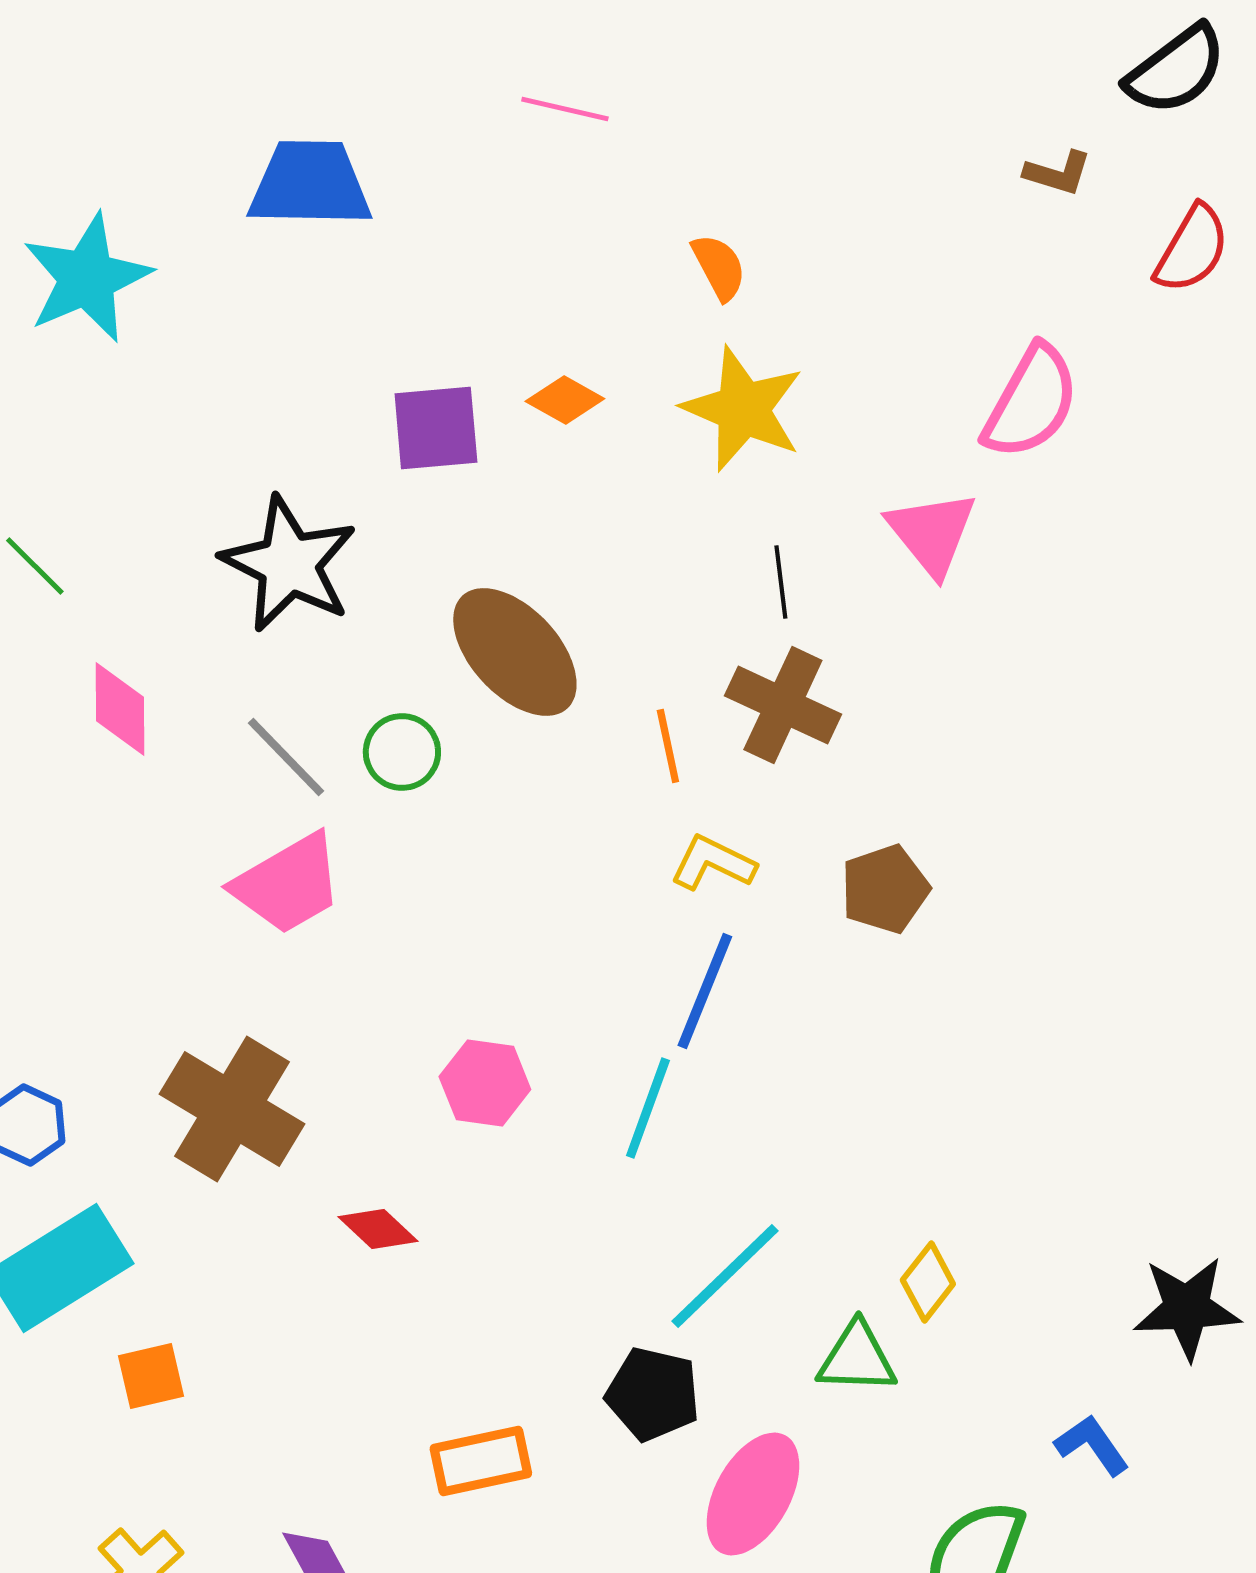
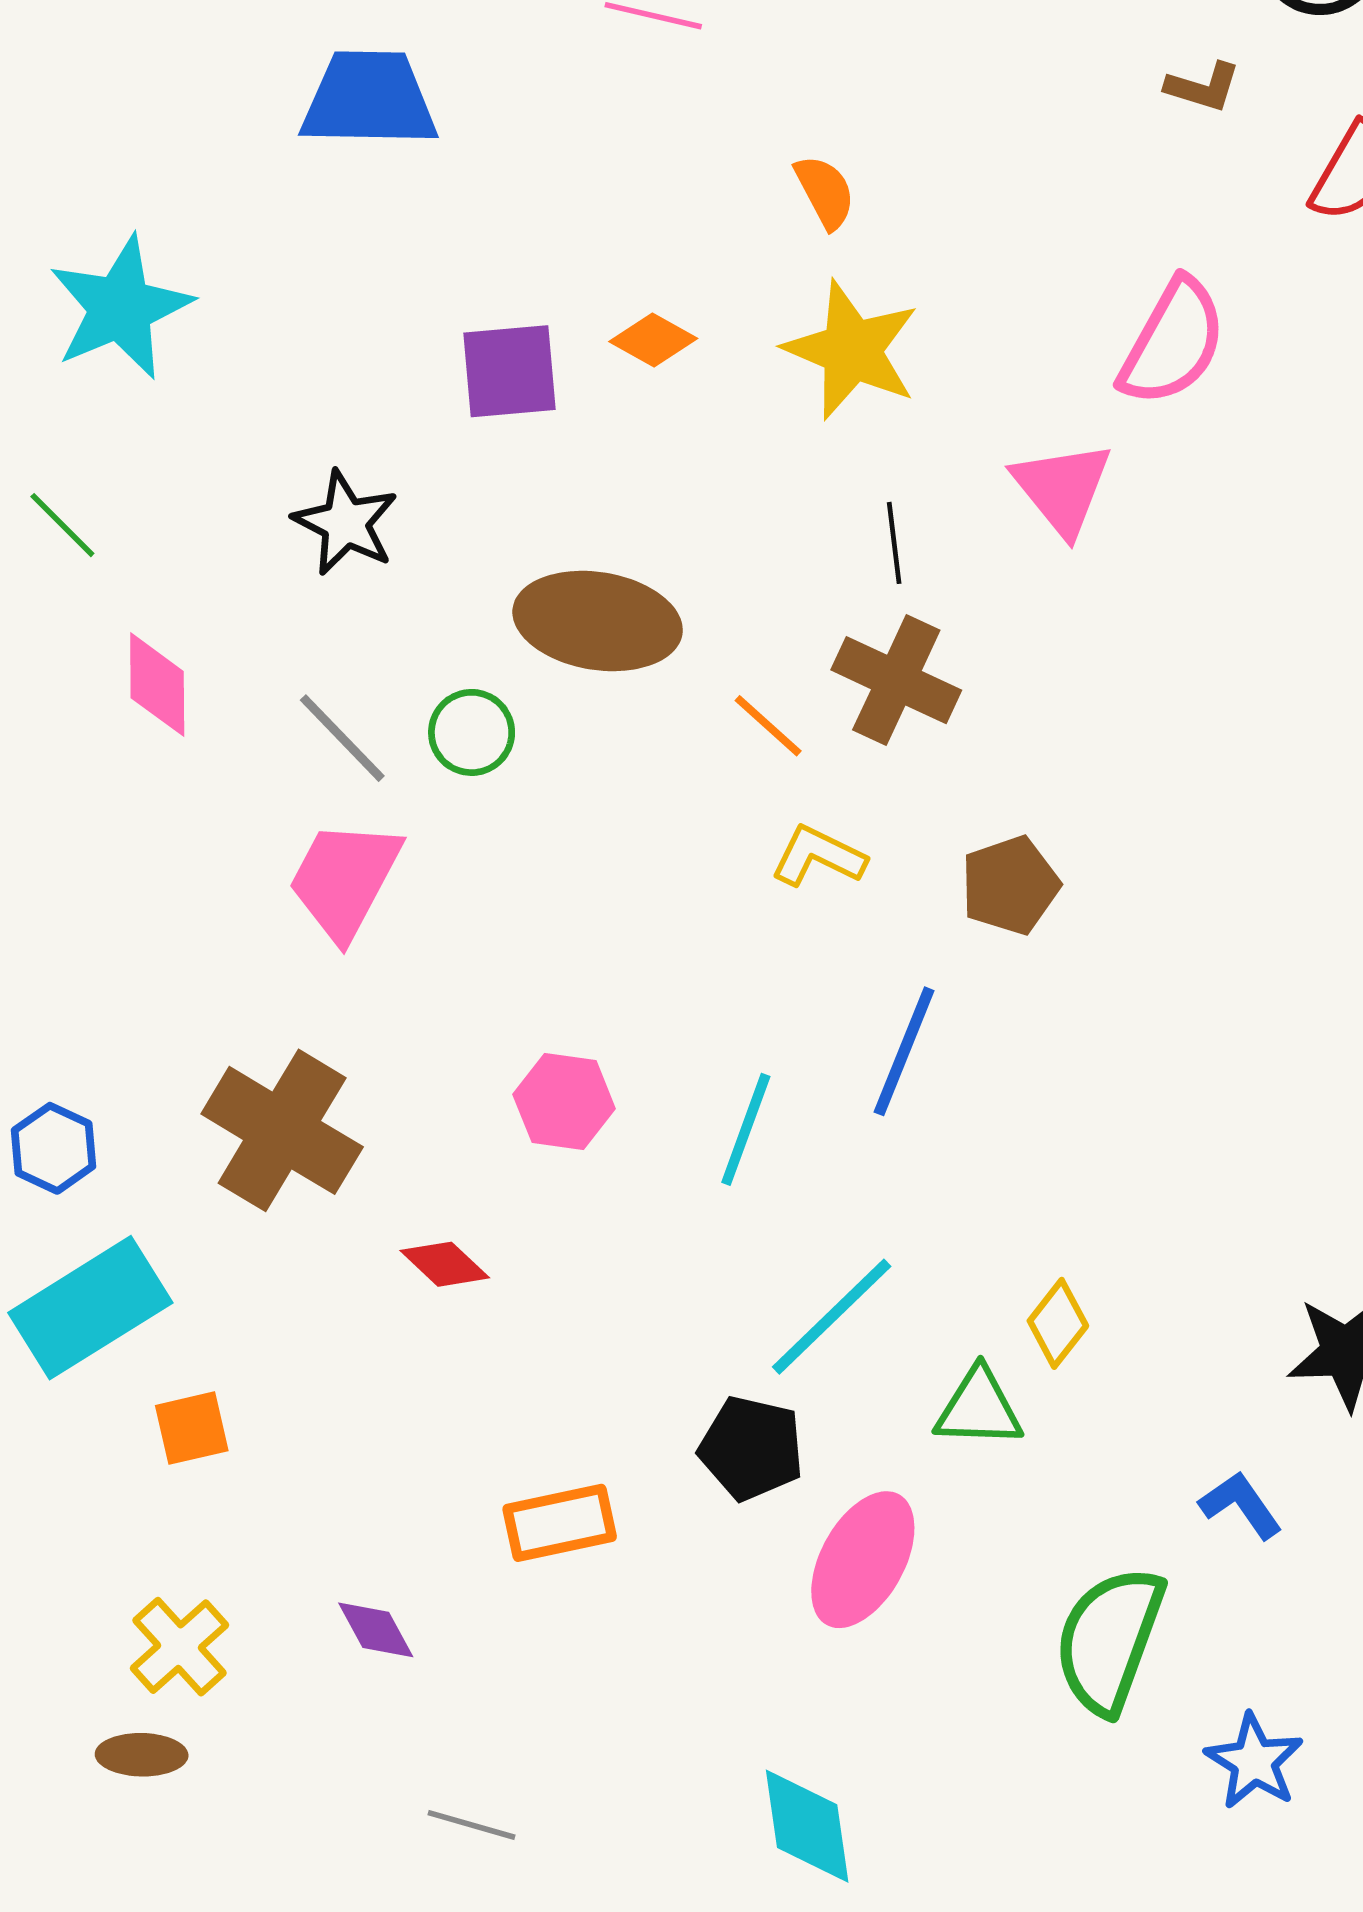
cyan star: (87, 278) -> (120, 308), moved
black star: (289, 564) -> (346, 523), size x0.7
brown ellipse: (515, 652) -> (598, 621), turned -38
orange line: (668, 746) -> (768, 726), turned -36
pink trapezoid: (288, 884) -> (344, 880), turned 148
blue line: (705, 991) -> (904, 1051), moved

